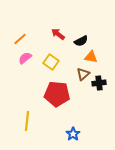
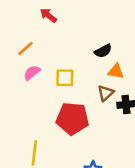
red arrow: (58, 34) -> (48, 15), moved
yellow square: (51, 62) -> (65, 78), turned -35

